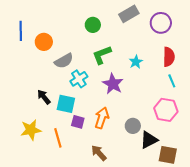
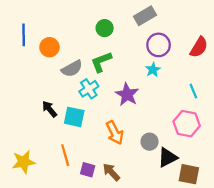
purple circle: (161, 23) -> (159, 45), moved
green L-shape: (102, 55) -> (101, 62), moved
red semicircle: (169, 57) -> (199, 47), moved, turned 30
orange arrow: (102, 118) -> (115, 133), turned 135
purple square: (78, 122) -> (88, 170), moved
yellow star: (31, 130) -> (24, 162), moved

